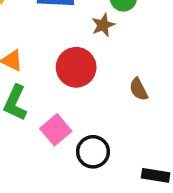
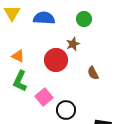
brown star: (103, 25) -> (73, 44), moved

